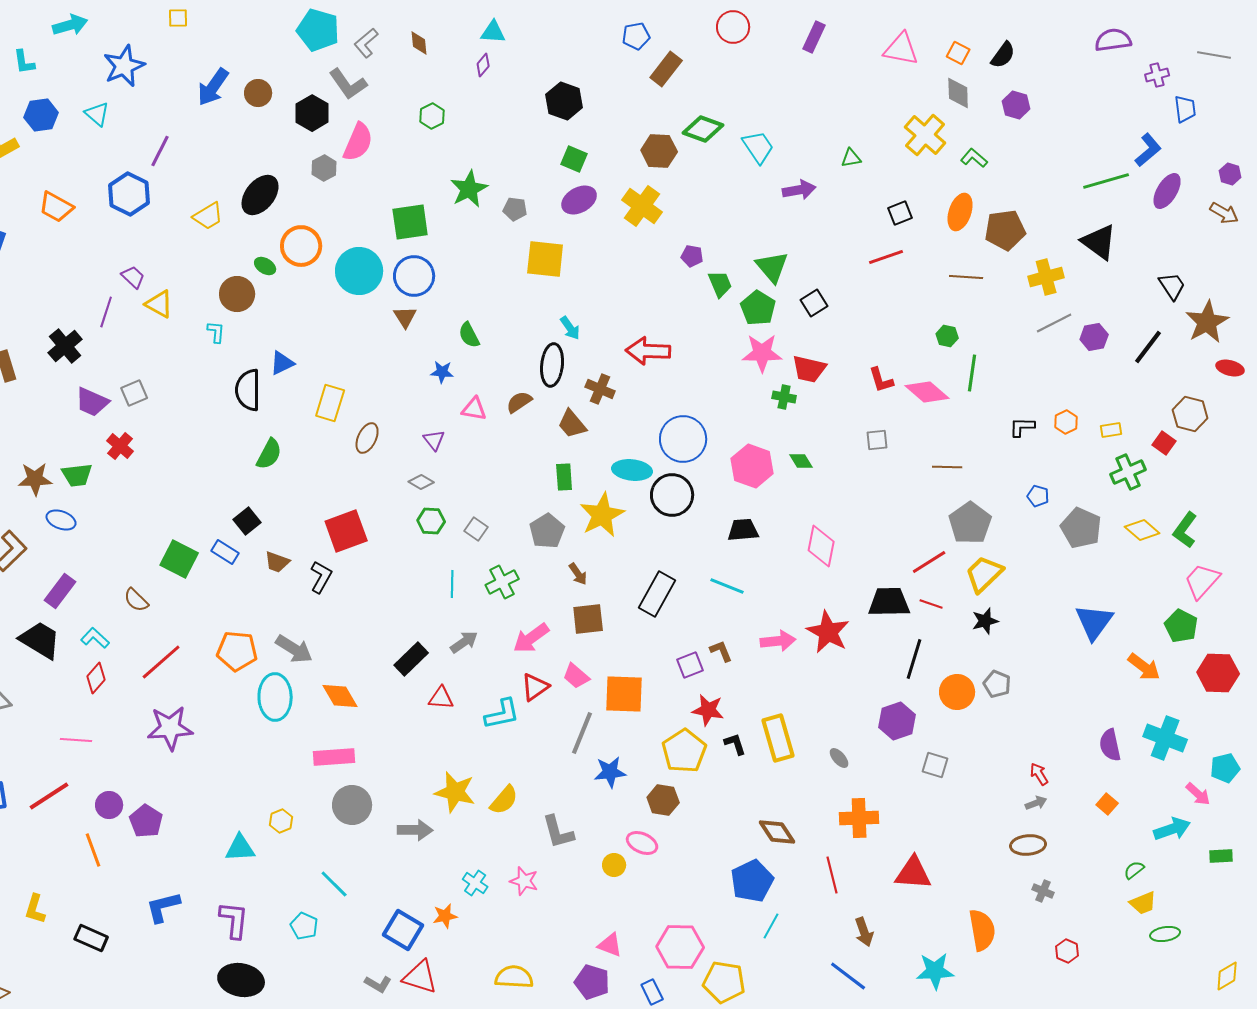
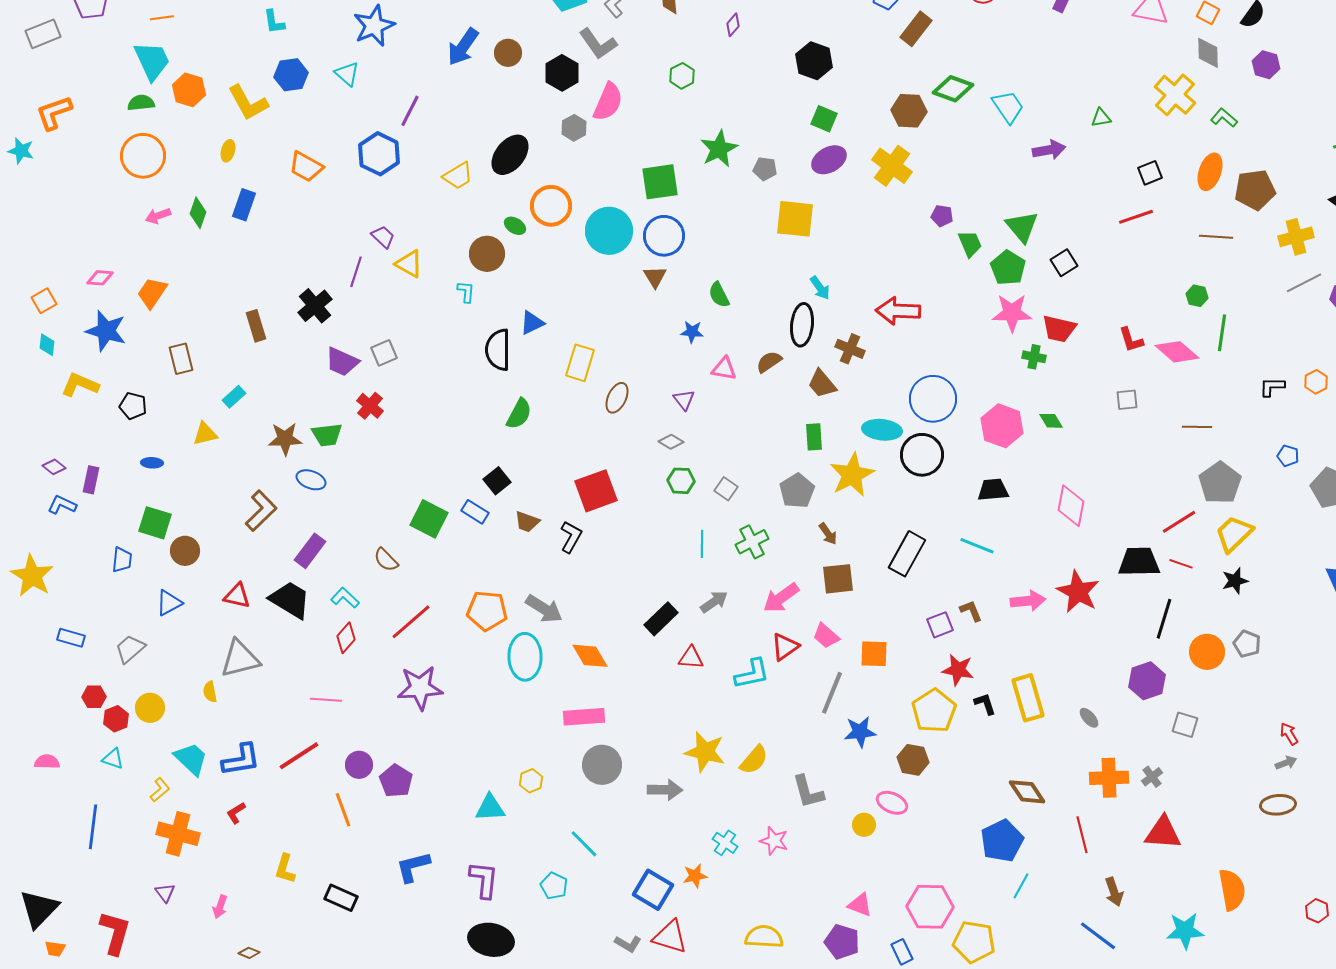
orange square: (624, 694) -> (874, 654), size x0.7
gray cross: (1043, 891) -> (1152, 777), moved, turned 30

